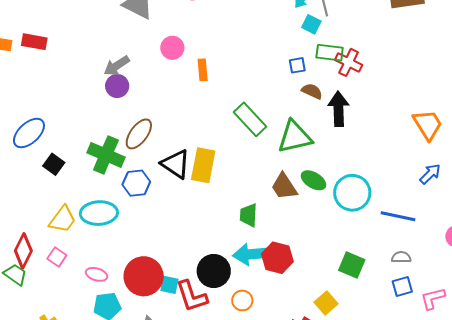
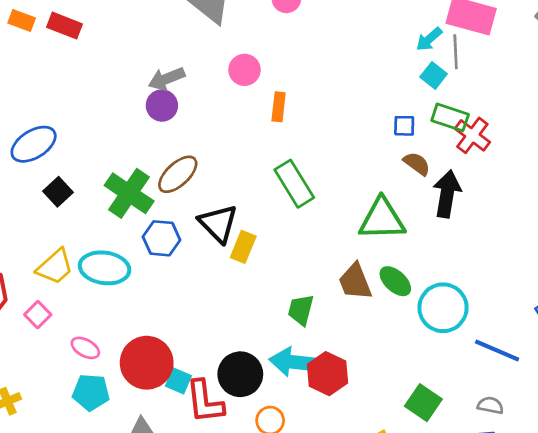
green rectangle: (250, 119) -> (294, 184), moved
yellow rectangle: (203, 165) -> (243, 247), moved, size x0.7

